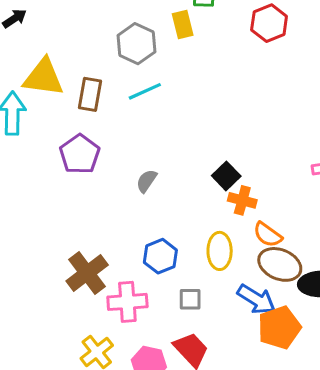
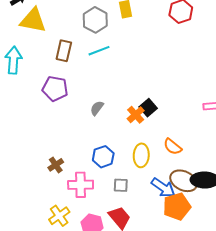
yellow triangle: (43, 77) -> (33, 20), moved
purple pentagon: (80, 154) -> (55, 89), turned -30
orange cross: (242, 200) -> (136, 115), moved, turned 30
brown ellipse: (280, 264) -> (184, 181), moved
brown cross: (87, 273) -> (56, 165), size x0.6

